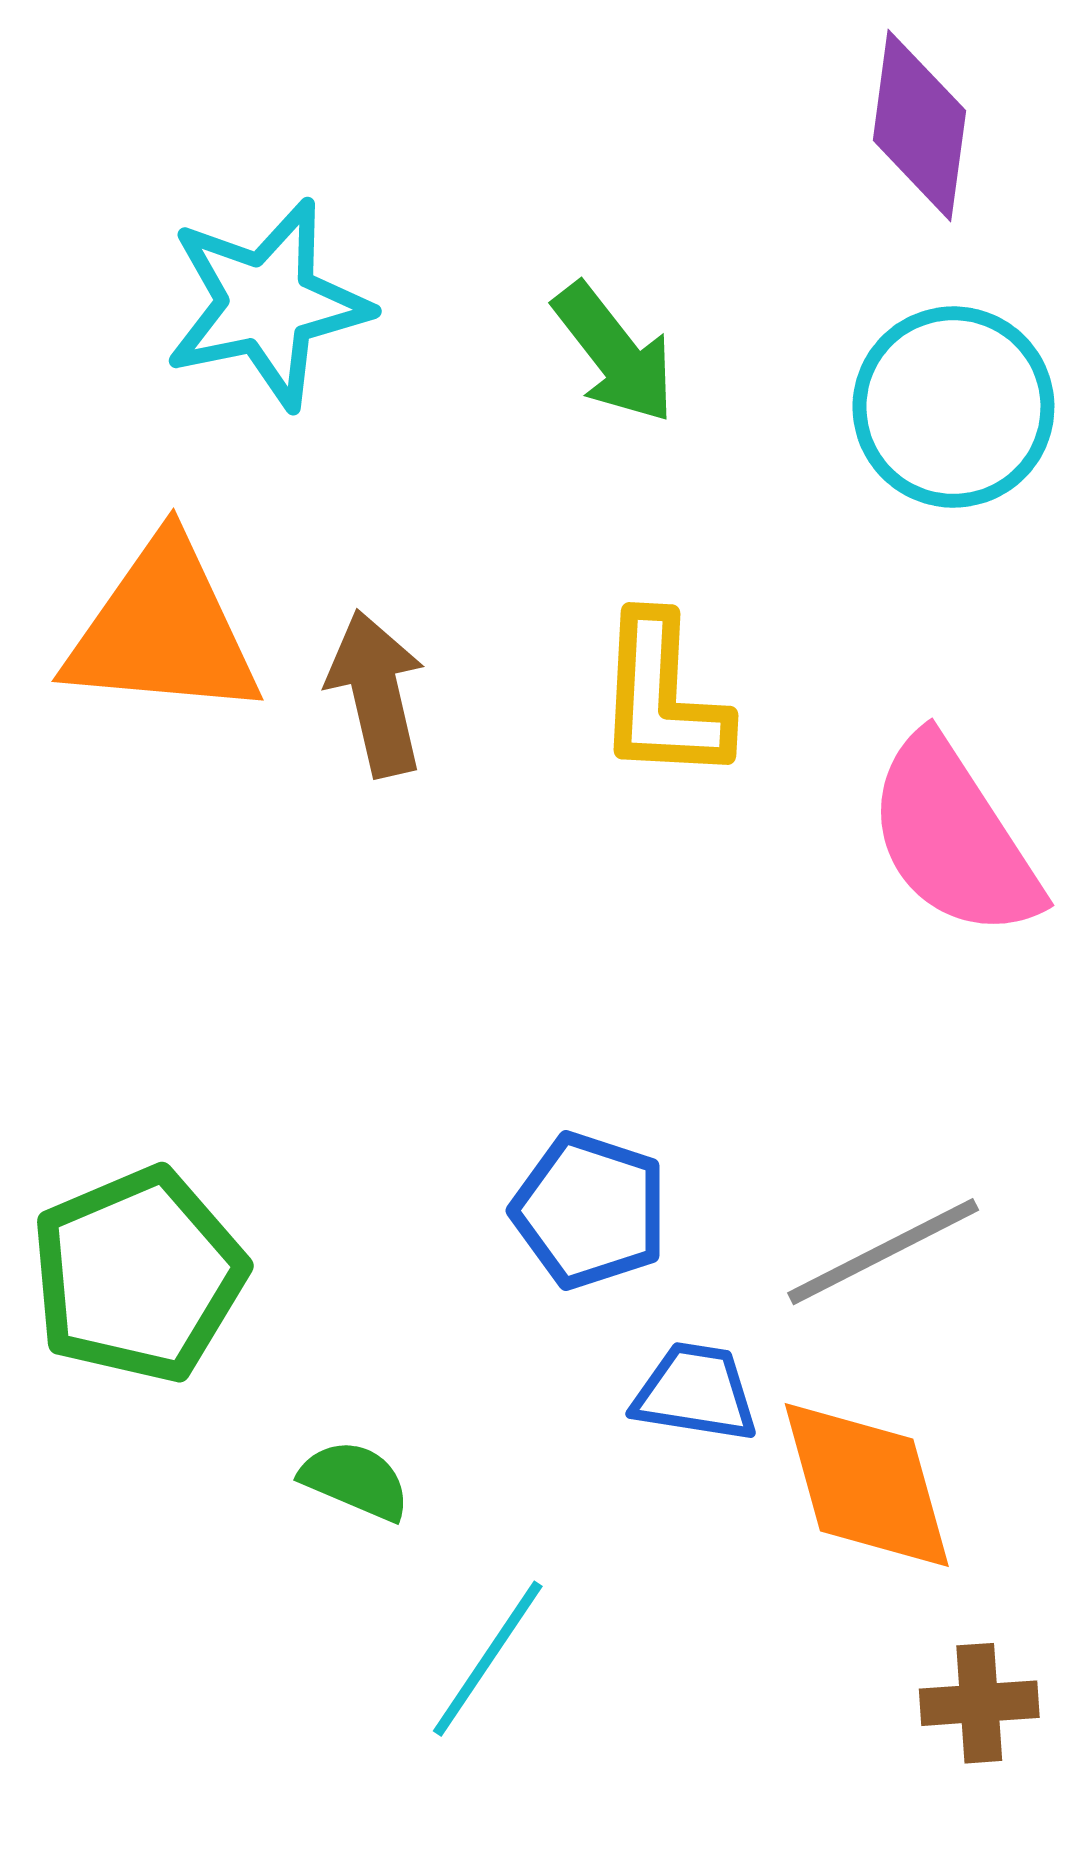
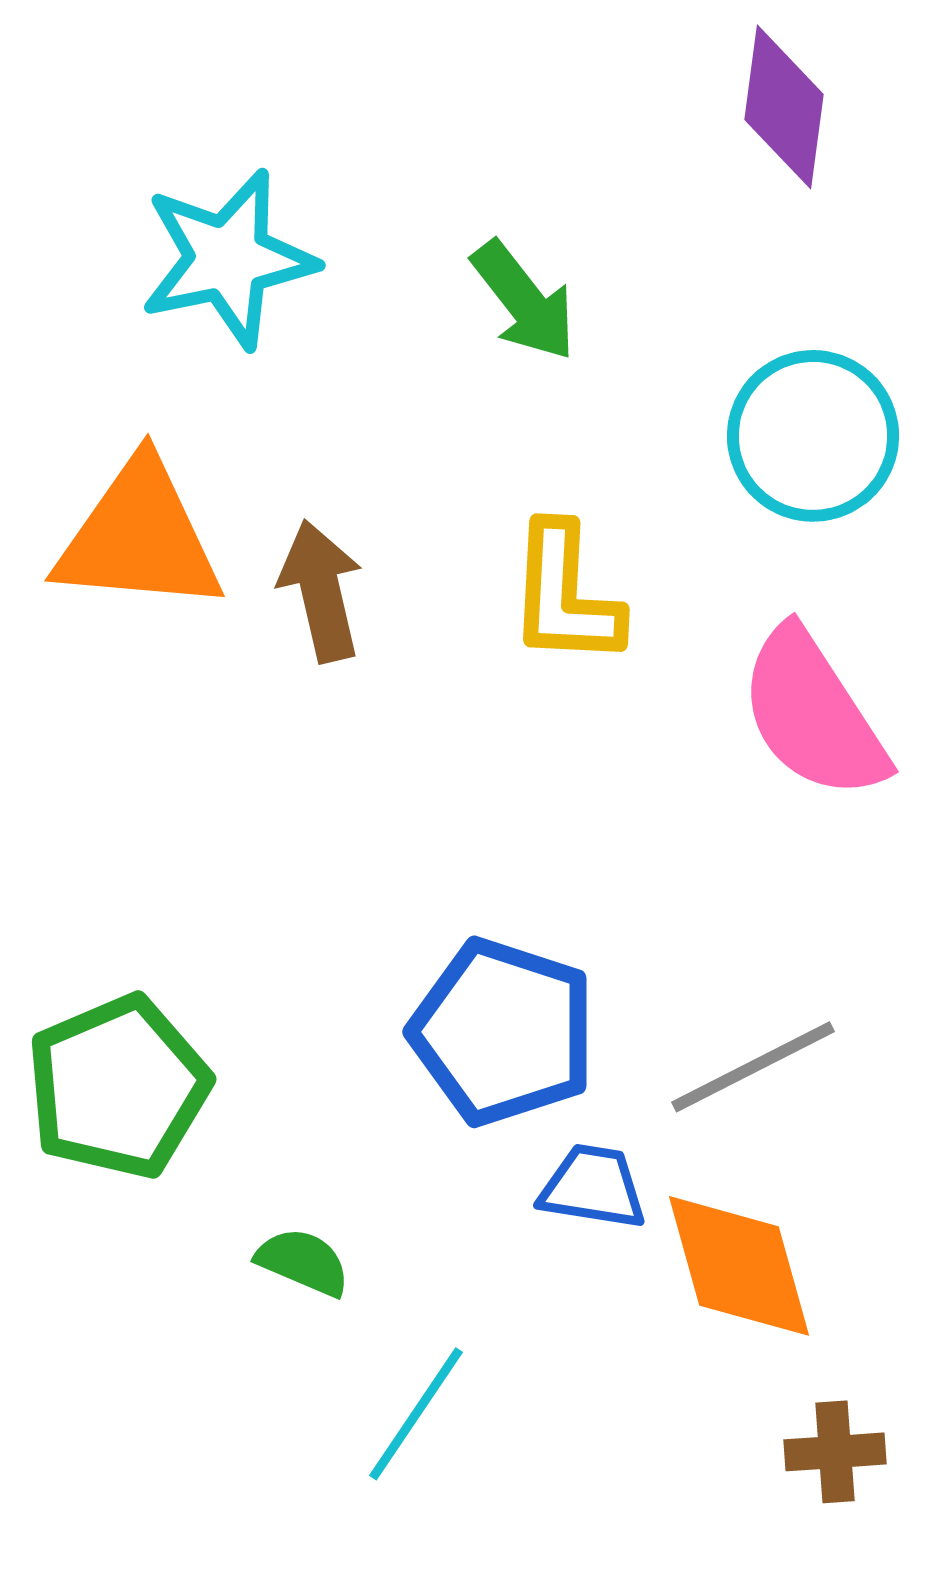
cyan circle: (953, 407) -> (813, 436), moved
blue pentagon: (590, 1211) -> (503, 1032), size x1.4

